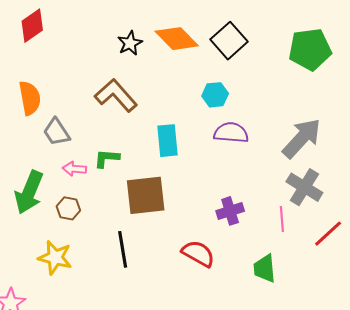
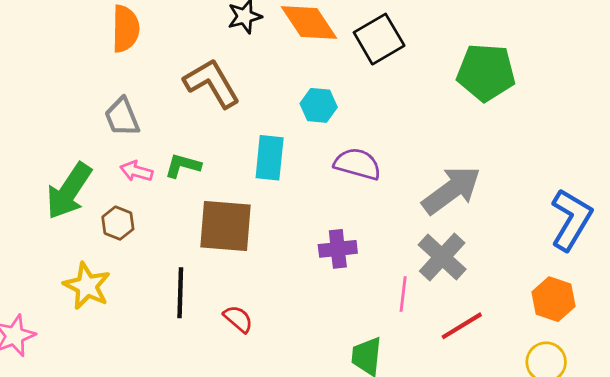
cyan hexagon: (215, 95) -> (319, 105), moved
orange semicircle: (30, 98) -> (125, 29), moved
purple cross: (230, 211) -> (338, 249), moved
red semicircle: (198, 254) -> (238, 319), moved, size x0.7

